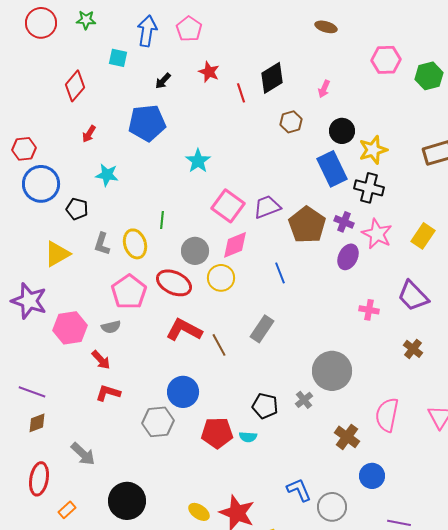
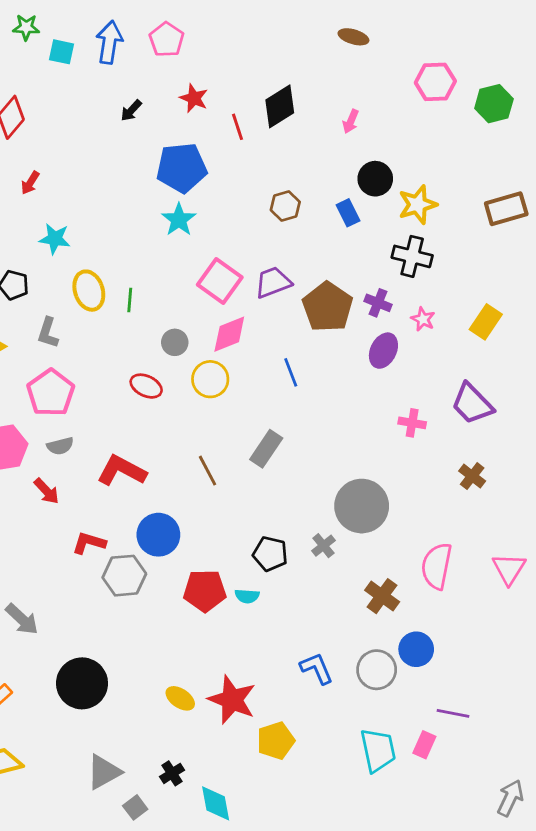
cyan square: (118, 58) -> (62, 52), moved
brown hexagon: (291, 122) -> (285, 206), moved
blue pentagon: (147, 123) -> (182, 168), moved
blue rectangle: (332, 169) -> (348, 213), moved, size x0.6
pink star: (377, 234) -> (423, 319), size x0.6
yellow ellipse: (135, 244) -> (89, 291), moved
gray circle: (195, 251) -> (175, 342), size x0.7
red ellipse: (174, 283) -> (146, 386), size x0.7
pink pentagon: (129, 292) -> (51, 393), moved
red L-shape: (184, 330) -> (122, 471), moved
red L-shape: (108, 393) -> (89, 543), moved
gray circle: (332, 507) -> (377, 670), moved

